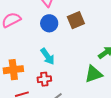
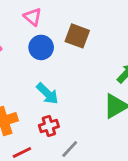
brown square: (76, 20) -> (77, 36), turned -36

